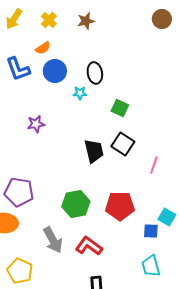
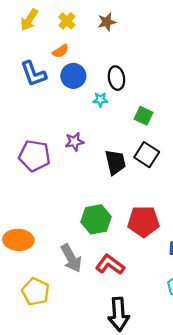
purple star: (36, 124) -> (74, 142), moved
purple pentagon: (19, 192) -> (35, 156), moved

